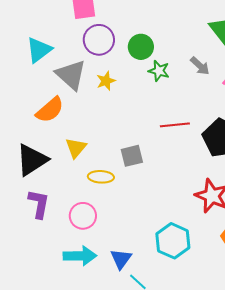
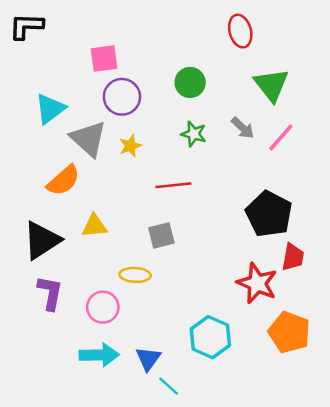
green circle: (141, 47) -> (190, 82), moved
red line: (175, 125) -> (173, 185), moved
yellow triangle: (76, 148) -> (94, 226), turned 45
yellow ellipse: (101, 177) -> (135, 275), moved

